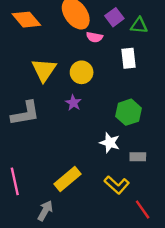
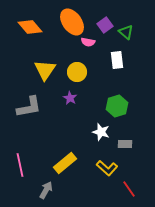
green triangle: (139, 25) -> (126, 32), turned 35

